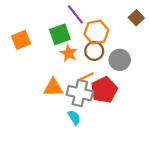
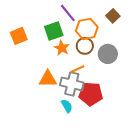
brown square: (136, 18) -> (113, 16), moved
red pentagon: (104, 90) -> (91, 94), moved, turned 30

